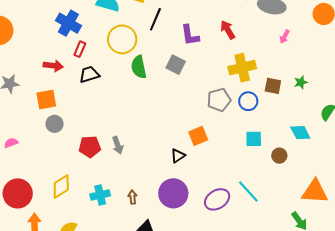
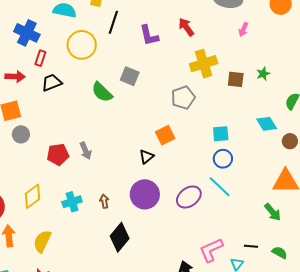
gray square: (176, 65) -> (130, 76), moved
green semicircle: (139, 67) -> (102, 92), moved, turned -30
blue circle: (248, 101) -> (223, 159), moved
brown circle: (279, 156) -> (290, 141), moved

